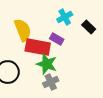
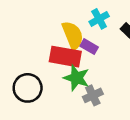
yellow semicircle: (23, 30) -> (73, 35), moved
gray cross: (51, 82) -> (93, 95), moved

